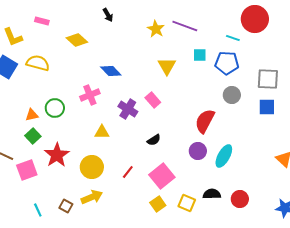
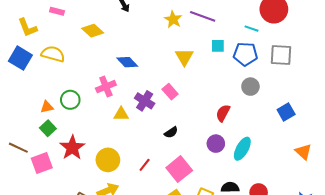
gray square: (268, 79) -> (281, 55), moved
blue square: (267, 107) -> (286, 112), moved, turned -30
red semicircle: (205, 121) -> (223, 113), size x0.7
yellow triangle: (102, 132) -> (121, 114), moved

